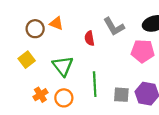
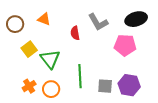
brown circle: (35, 29) -> (15, 24), moved
yellow square: (27, 60) -> (29, 49), moved

